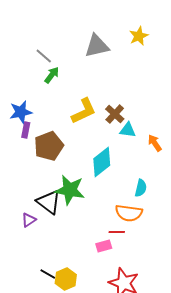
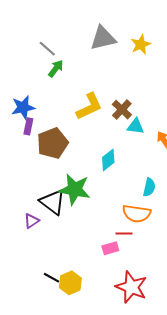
yellow star: (139, 36) -> (141, 44), moved
cyan diamond: (102, 162) -> (108, 160), size x0.7

